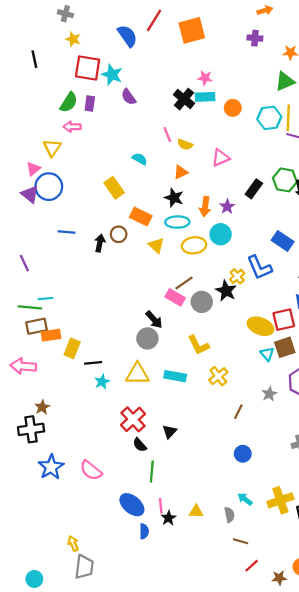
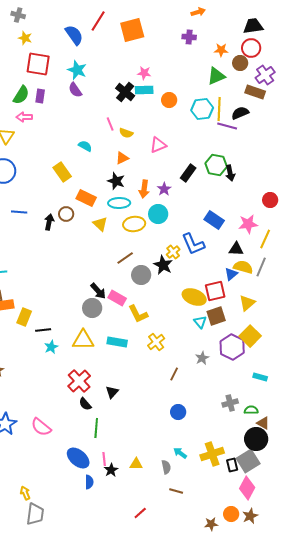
cyan star: (112, 75) -> (77, 70), moved
pink rectangle: (175, 297) -> (117, 298), moved
red line: (252, 566) -> (140, 513), moved

